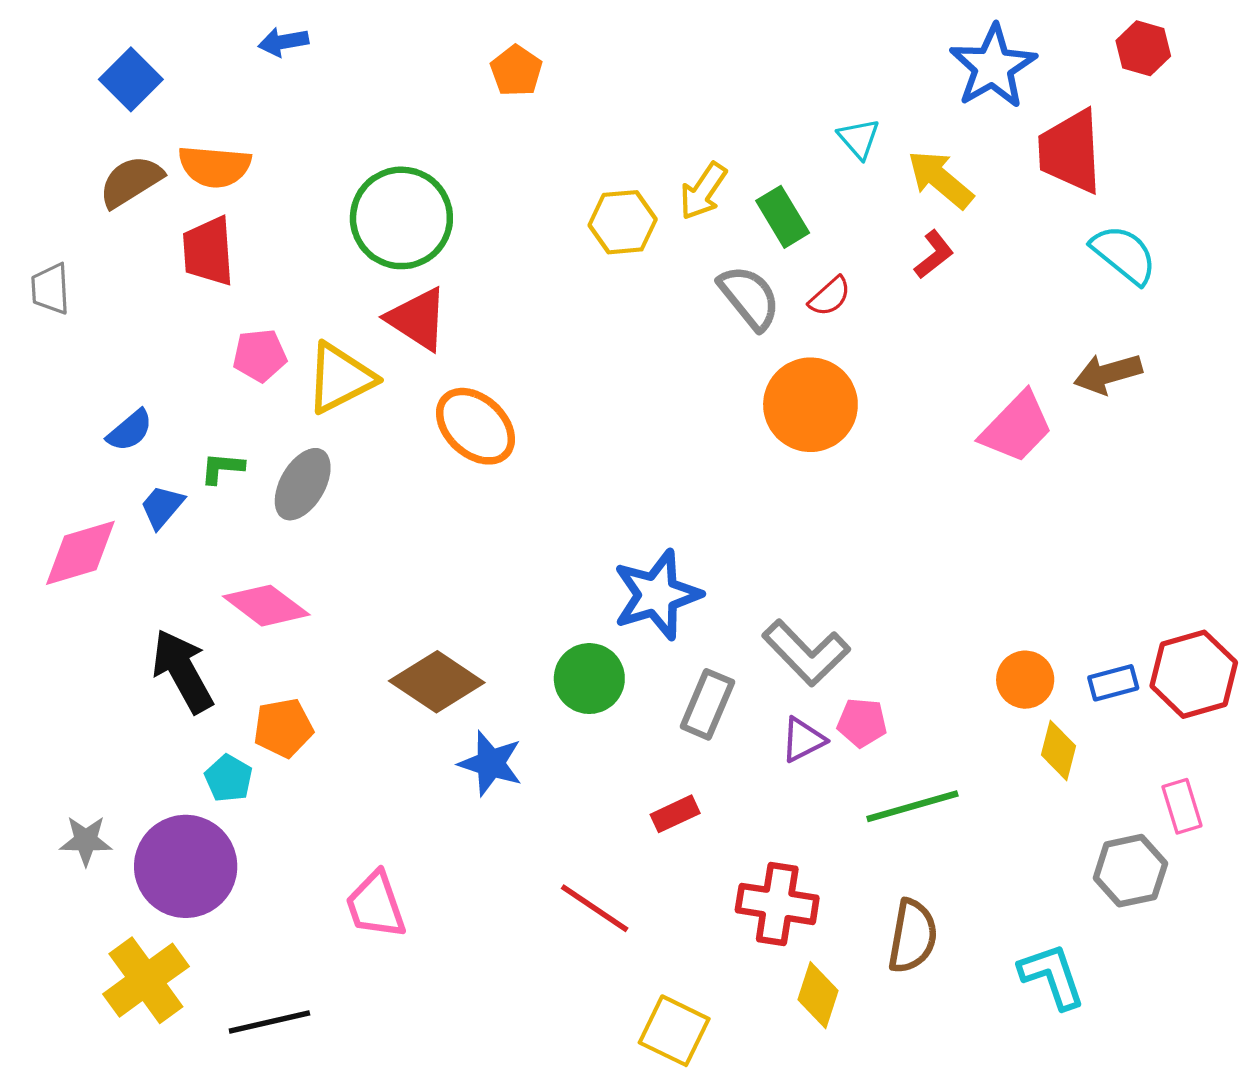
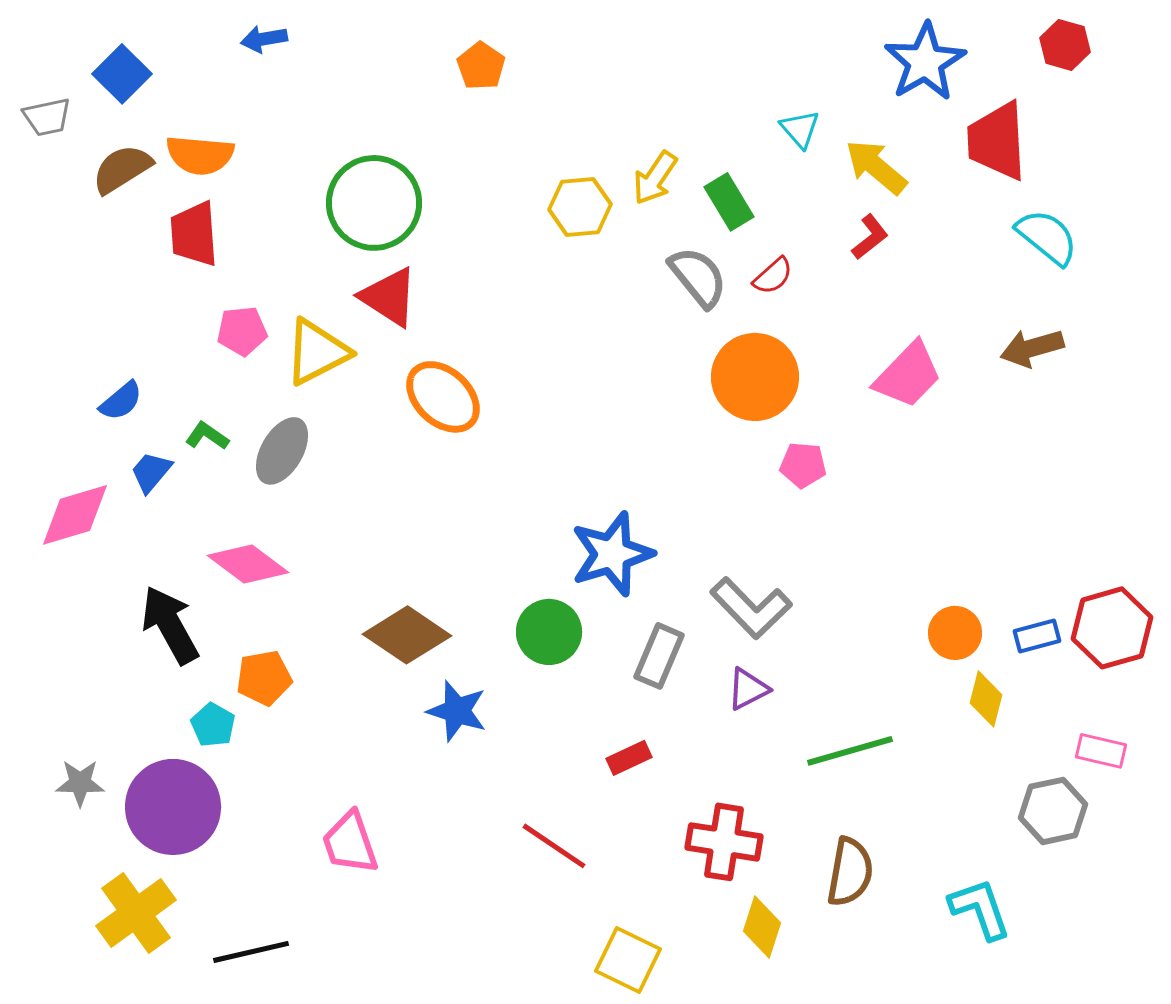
gray trapezoid: (50, 289) -> (47, 117), moved, turned -99
pink trapezoid: (1017, 427) -> (908, 375), moved
green L-shape: (222, 468) -> (207, 436), turned 30
pink pentagon: (862, 723) -> (803, 465), moved
pink rectangle: (1182, 806) -> (1101, 751), turned -60

